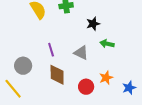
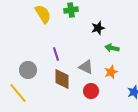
gray triangle: (81, 53) -> (86, 67), moved
orange star: (106, 78) -> (111, 72), moved

